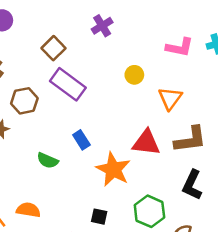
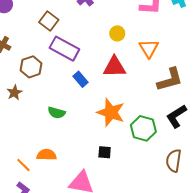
blue rectangle: (81, 140) -> (80, 79), moved
red triangle: (146, 143) -> (114, 67), moved
black L-shape: (192, 185) -> (176, 116), turned 40
green hexagon: (149, 211) -> (143, 128), moved

